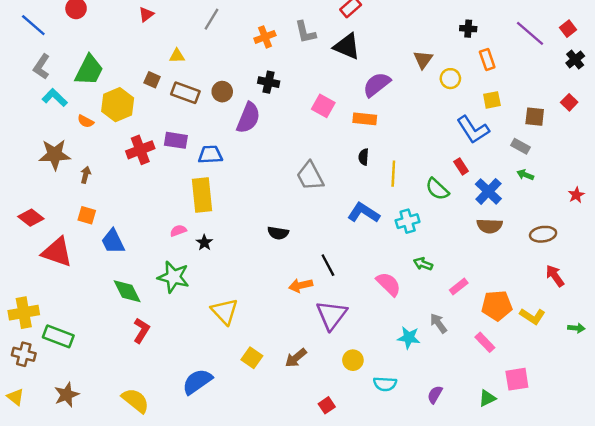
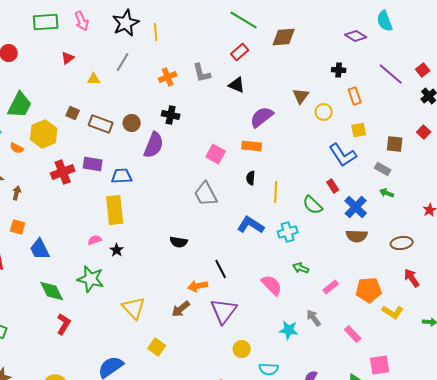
black triangle: (347, 46) -> (237, 85), size x0.7
yellow triangle: (177, 56) -> (94, 79), moved
pink square: (323, 106) -> (216, 154), moved
orange pentagon: (497, 305) -> (369, 290), moved
brown arrow: (296, 358) -> (181, 309), moved

